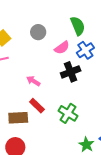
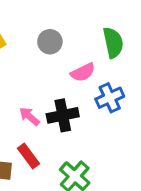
blue cross: (85, 50) -> (110, 98), moved
black cross: (71, 72) -> (63, 115), moved

